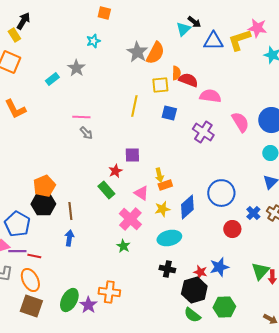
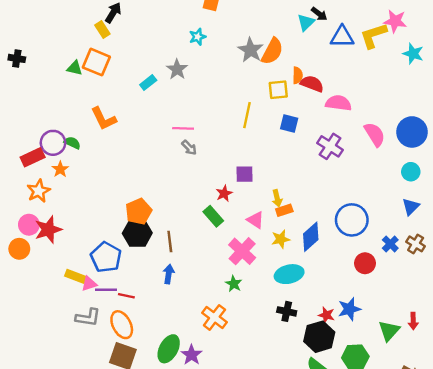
green triangle: (260, 271) -> (389, 331), moved
orange cross: (109, 292) -> (214, 317), moved, turned 30

